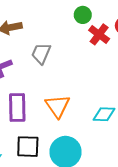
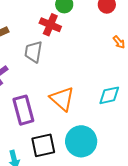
red cross: (99, 34) -> (50, 25), moved

